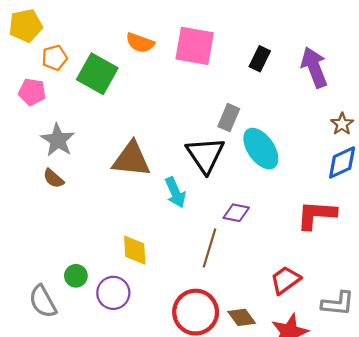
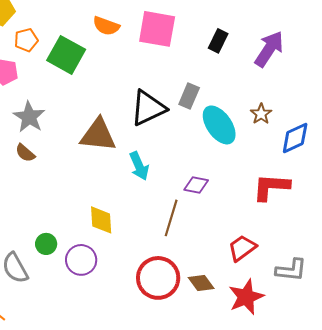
purple arrow: (314, 67) -> (269, 49), turned 54
brown star: (342, 124) -> (261, 114), moved
black triangle: (205, 155) -> (148, 108), moved, turned 39

